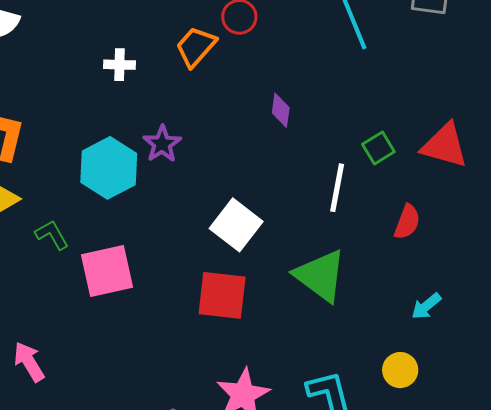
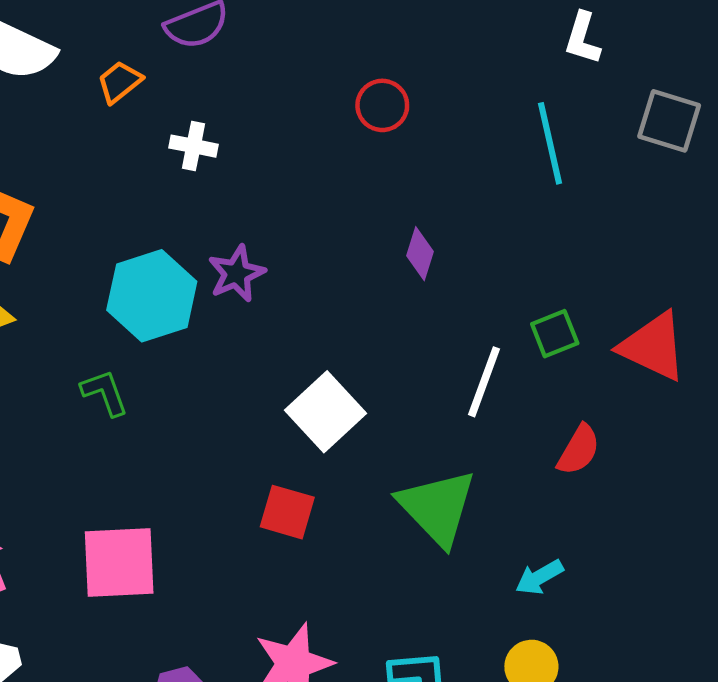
orange trapezoid: (196, 47) -> (120, 82), moved, size x0.7
green L-shape: (52, 235) -> (105, 393), moved
pink square: (107, 271) -> (119, 563), moved
red square: (222, 295) -> (287, 512), size x0.7
cyan arrow: (426, 306) -> (539, 577), moved

